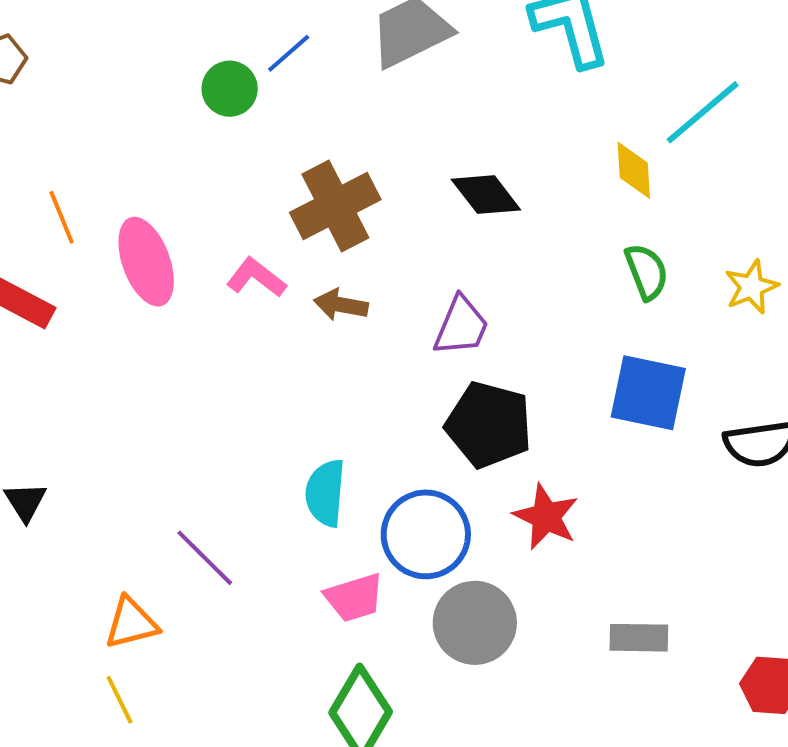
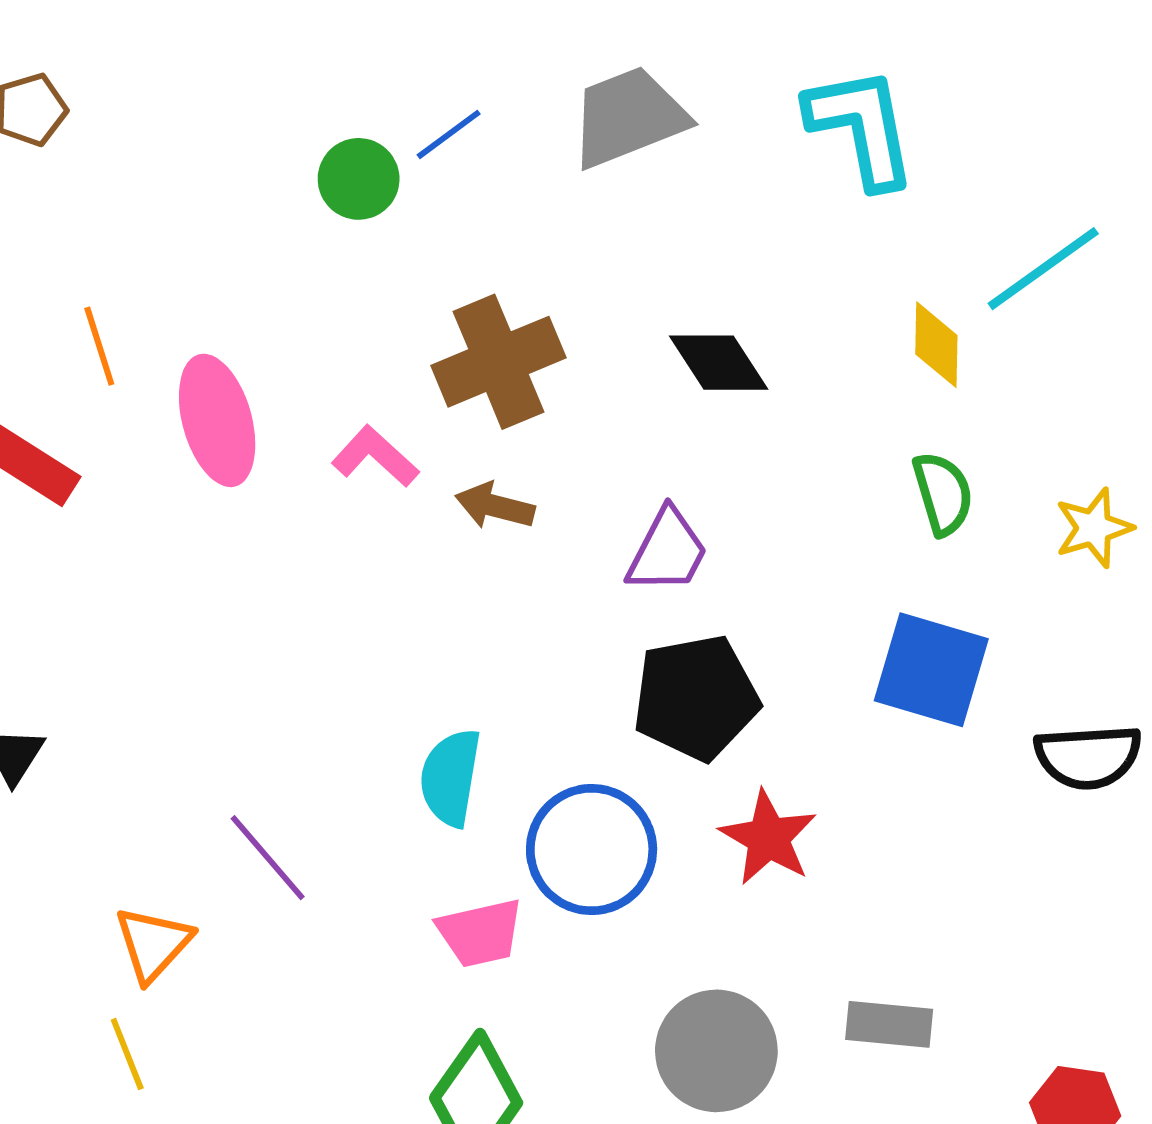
black pentagon: (489, 425) -> (696, 698), turned -30
orange triangle: (131, 623) -> (153, 944), turned -38
gray circle: (475, 623) -> (716, 1051), moved

